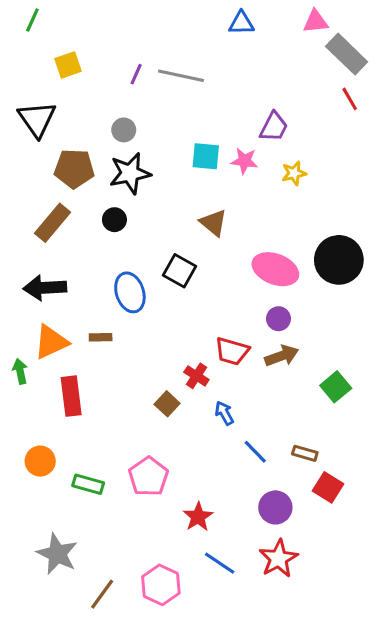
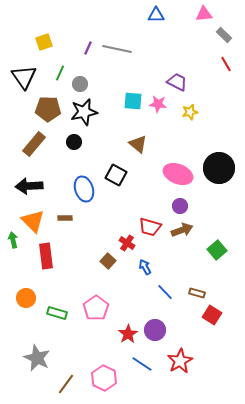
green line: (32, 20) -> (60, 73), moved
gray rectangle: (347, 54) -> (224, 35), size x0.6
purple trapezoid: (274, 127) -> (177, 82), turned -90
orange triangle: (51, 342) -> (33, 221), turned -50
purple circle: (275, 507) -> (155, 330), moved

